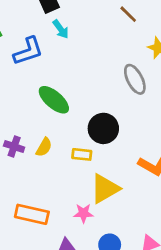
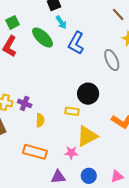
brown line: (128, 14) -> (118, 14), moved
blue L-shape: (28, 51) -> (76, 43), moved, turned 135
green ellipse: (54, 100) -> (42, 38), moved
yellow semicircle: (44, 147) -> (40, 120), moved, turned -32

